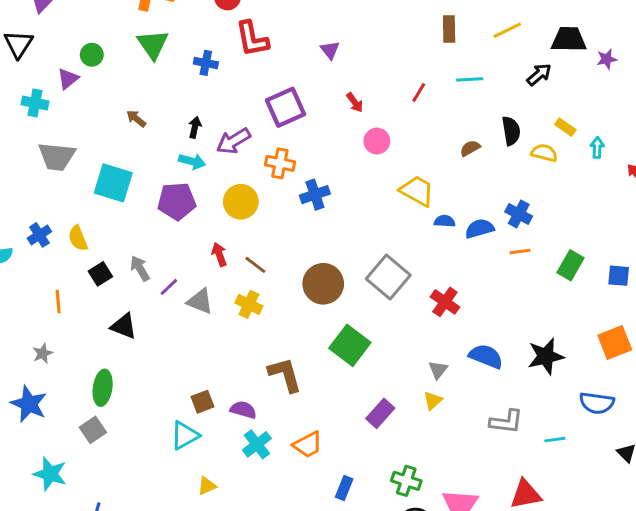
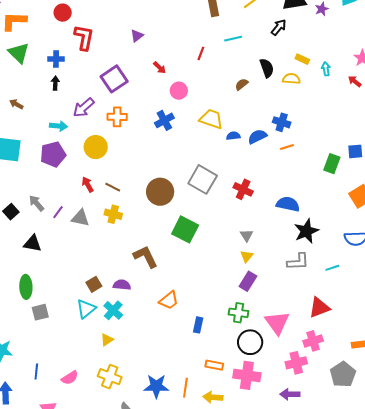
red L-shape: (252, 39) -> (84, 38), turned -148
purple triangle: (330, 50) -> (137, 36), turned 40
black arrow: (195, 127) -> (55, 83), moved
blue cross: (315, 195) -> (164, 120), moved
green rectangle: (571, 265) -> (332, 164), moved
blue semicircle: (486, 356) -> (288, 204), moved
black star: (546, 356) -> (306, 231), moved
purple rectangle: (380, 413) -> (248, 281), moved
gray square: (93, 430) -> (40, 312), moved, turned 30
cyan cross: (257, 444) -> (113, 310), moved

